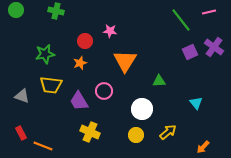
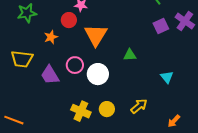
red circle: (85, 41) -> (69, 20), moved
green star: (45, 54) -> (27, 13), moved
white circle: (142, 109) -> (98, 74), moved
yellow cross: (90, 132) -> (81, 111), moved

